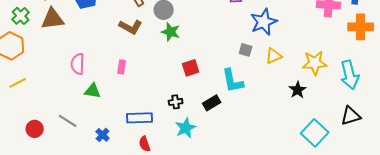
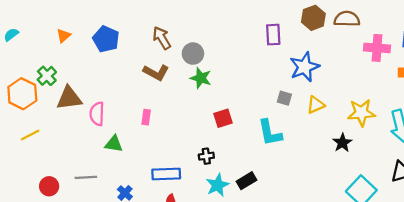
green cross: (21, 16) -> (47, 76), moved
brown triangle: (53, 19) -> (69, 98), moved
black rectangle: (212, 103) -> (246, 181), moved
gray line: (68, 121) -> (86, 177), turned -36

